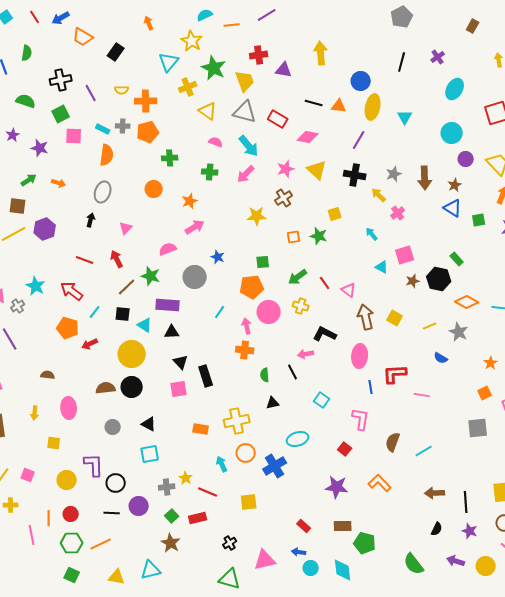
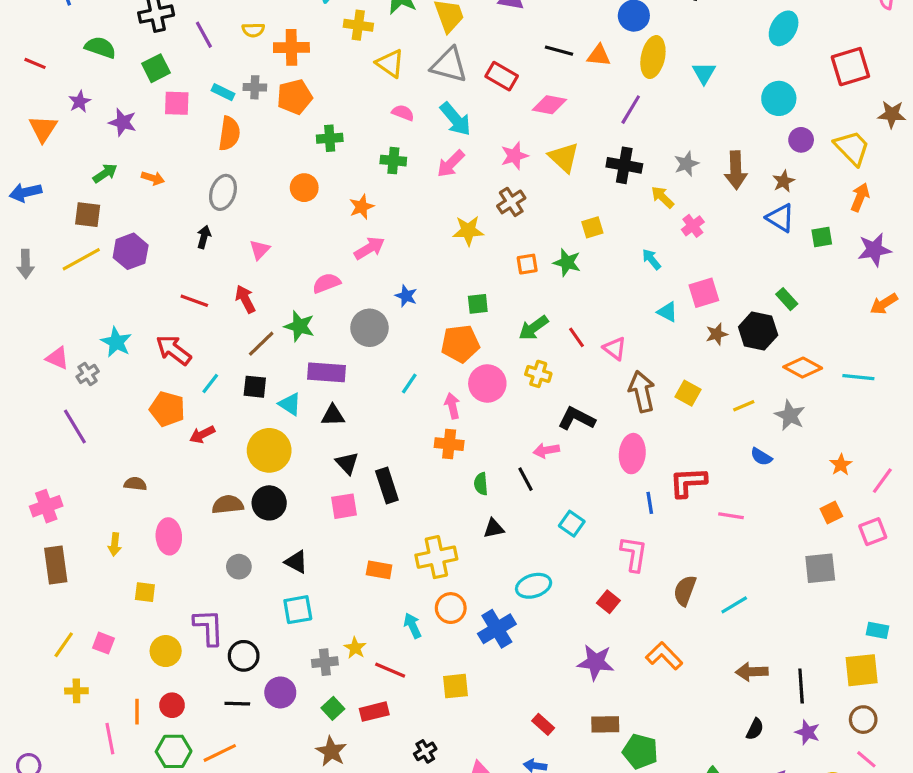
yellow cross: (188, 87) -> (358, 25), turned 30

